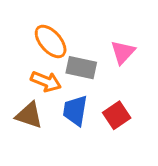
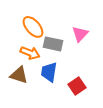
red square: (117, 115) -> (77, 86), moved

